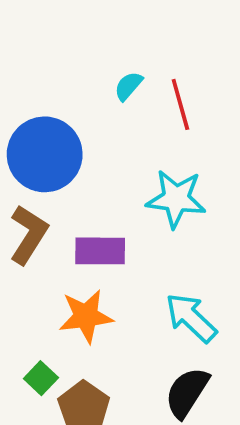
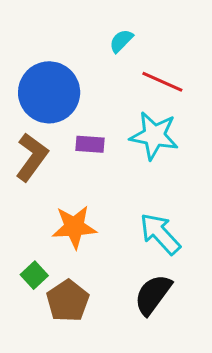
red line: (180, 104) -> (162, 82), moved, turned -54
purple rectangle: (100, 251) -> (90, 144), moved, size x0.7

